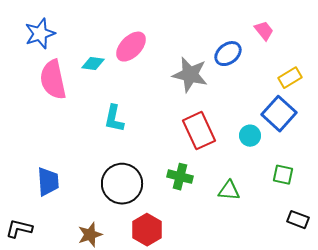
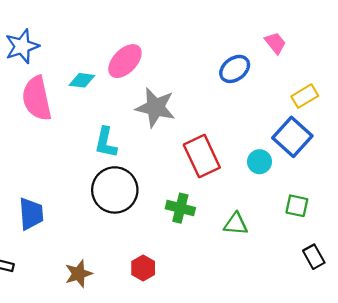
gray star: (190, 75) -> (155, 107), moved
black circle: (122, 184) -> (115, 190), moved
black rectangle: (298, 220) -> (314, 257), turned 40
red hexagon: (147, 230) -> (143, 268), size x0.7

